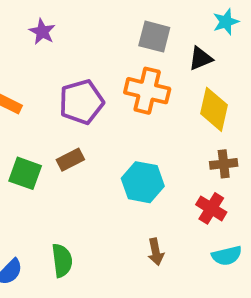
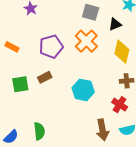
orange cross: (147, 91) -> (86, 41), turned 30
green square: (25, 173) -> (20, 84), turned -30
brown arrow: (156, 252) -> (102, 130), moved, size x1.5

